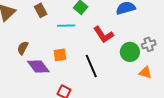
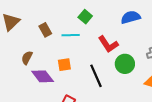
brown rectangle: (41, 10) -> (45, 30), moved
green circle: (130, 52) -> (125, 64), moved

